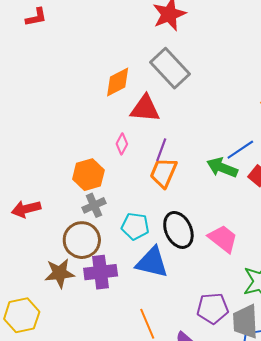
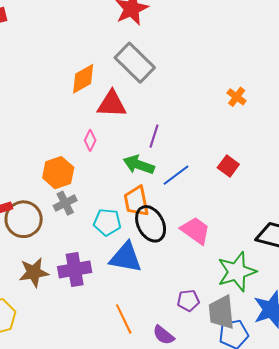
purple line: (161, 150) -> (154, 136), moved
blue line: (240, 150) -> (176, 175), moved
green arrow: (222, 168) -> (139, 165), moved
orange trapezoid: (163, 173) -> (136, 201), moved, turned -32
brown circle: (82, 240) -> (24, 219), moved
purple pentagon: (213, 308) -> (188, 301), size x0.7

